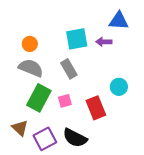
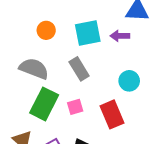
orange circle: (30, 44) -> (46, 30), moved
cyan circle: (119, 87) -> (129, 81), moved

